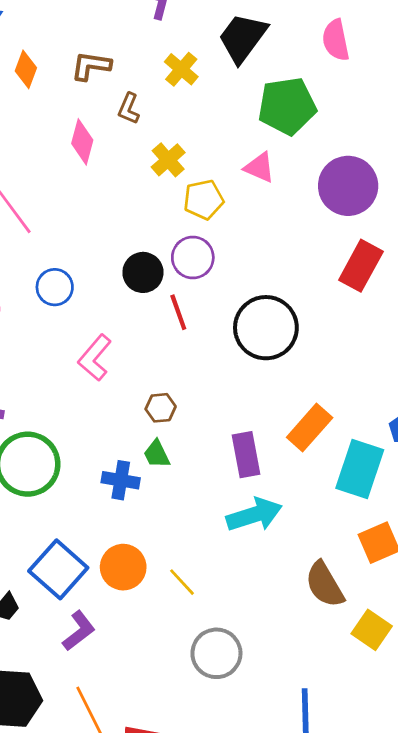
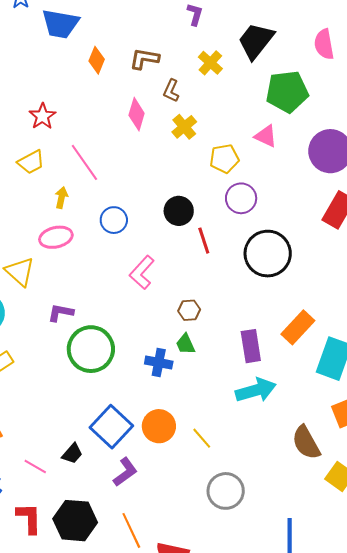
yellow cross: (168, 160) -> (184, 127), moved
purple circle: (193, 258) -> (241, 198), moved

